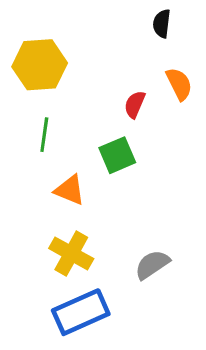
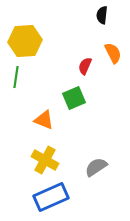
green line: (44, 135) -> (16, 77), moved

